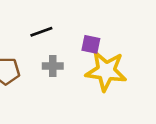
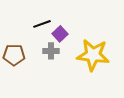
purple square: (91, 44) -> (60, 34), moved, turned 35

